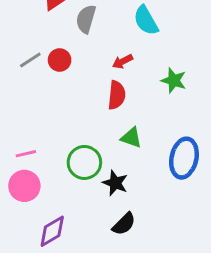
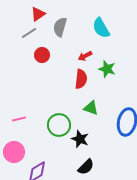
gray line: (30, 60) -> (29, 33), moved
green star: (174, 80) -> (107, 69), moved
pink circle: (24, 186) -> (14, 152), moved

